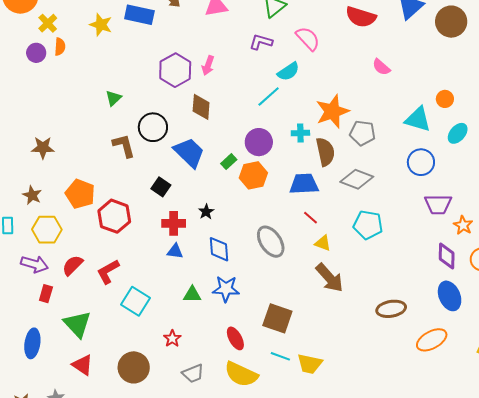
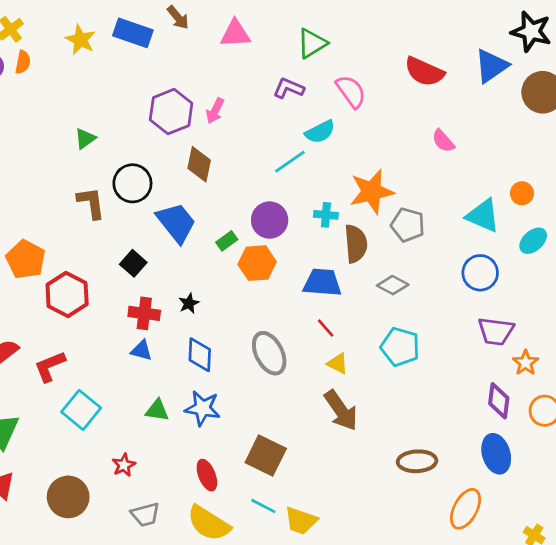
gray diamond: (357, 179) -> (393, 285), size x0.7
orange ellipse: (432, 340) -> (465, 509), turned -40

